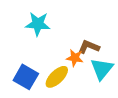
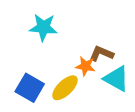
cyan triangle: (102, 69) -> (116, 79), turned -40

